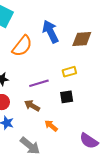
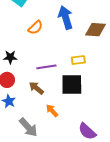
orange semicircle: (22, 46) -> (35, 28), size x0.7
black square: (67, 97) -> (72, 85), size x1.6

